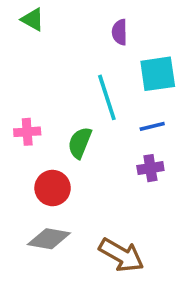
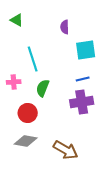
cyan line: (107, 97) -> (33, 59), moved
purple cross: (150, 168) -> (82, 102), size x1.6

